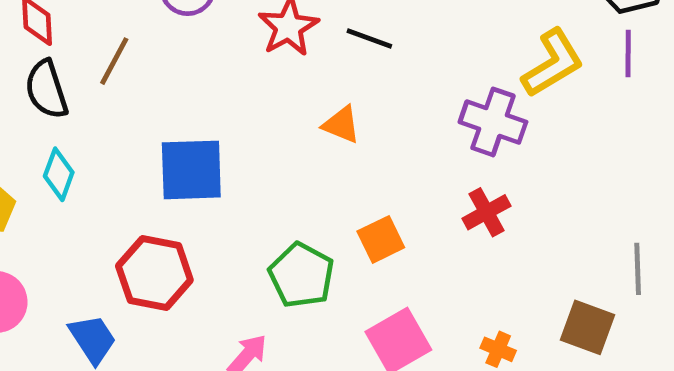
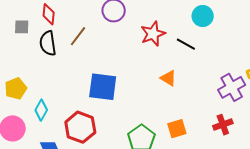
purple cross: (493, 122) -> (232, 87), turned 32
cyan diamond: (59, 174) -> (41, 110), moved

